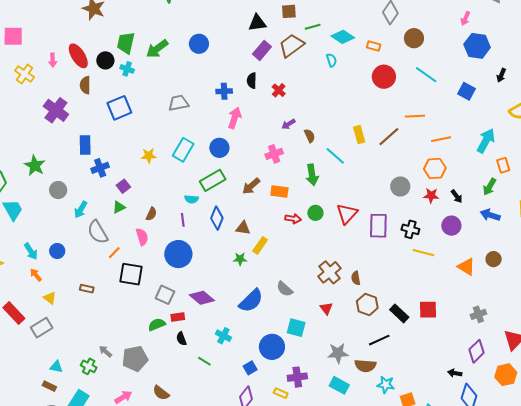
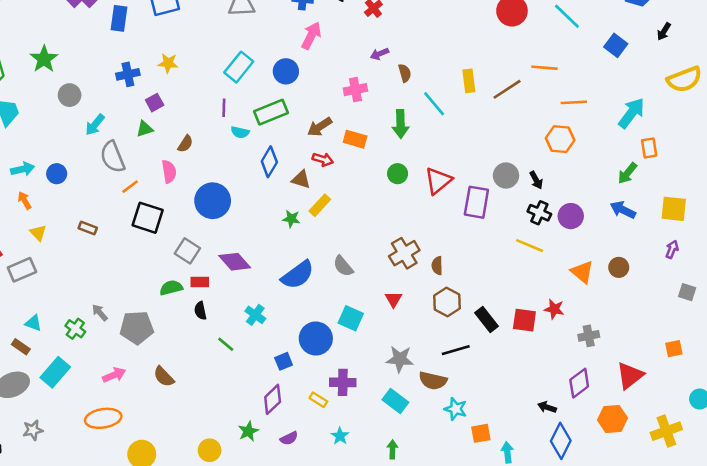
blue rectangle: (85, 145) -> (119, 18), moved
yellow star: (149, 156) -> (168, 63), moved
gray circle: (400, 186) -> (506, 176), moved
red star: (431, 196) -> (554, 309), moved
black arrow: (457, 196) -> (536, 180), moved
red arrow: (293, 219) -> (323, 159), moved
purple line: (183, 220) -> (224, 108), moved
black cross: (410, 229) -> (539, 213), moved
cyan arrow: (31, 251) -> (23, 169), turned -78

